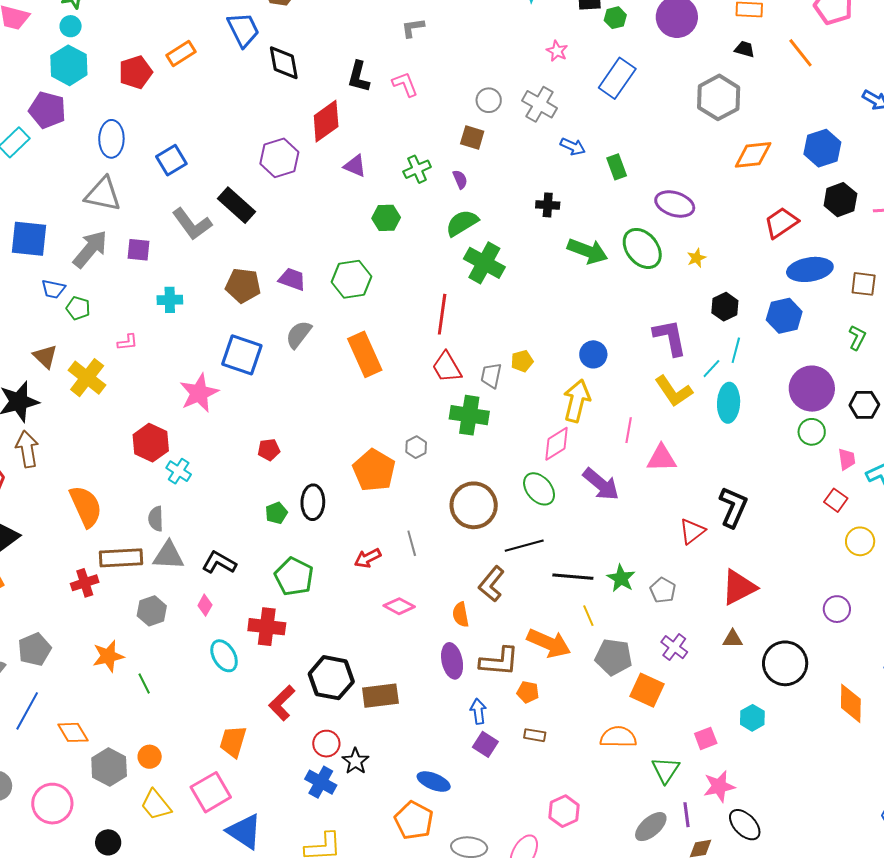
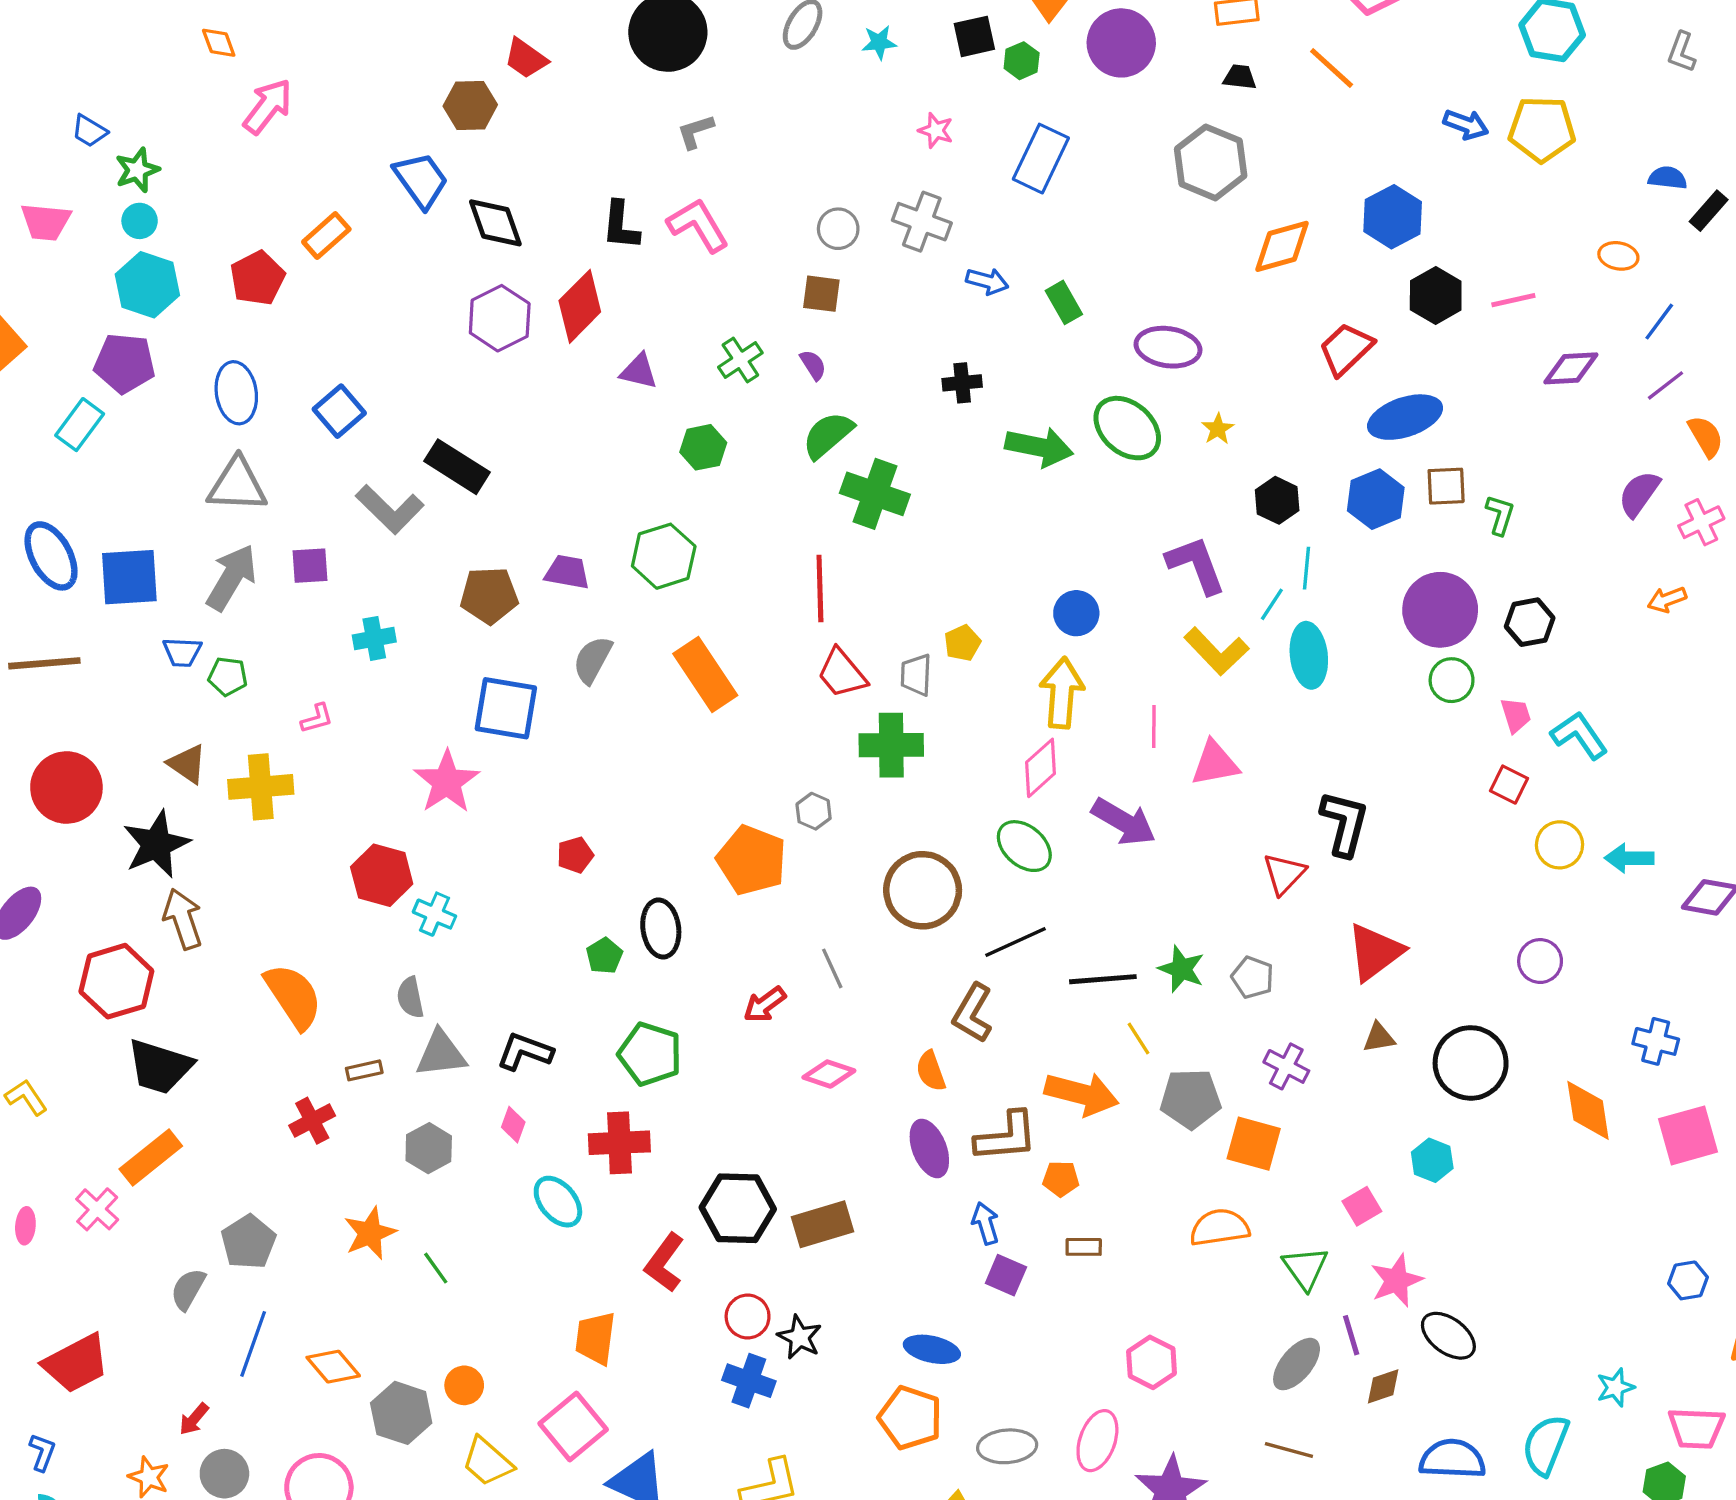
pink L-shape: (405, 84) -> (698, 225), size x1.4
purple hexagon: (279, 158) -> (500, 318), moved
brown square: (864, 284) -> (1446, 486), moved
yellow cross: (87, 378) -> (261, 787), turned -33
brown rectangle: (121, 558) -> (364, 1070), size x0.5

